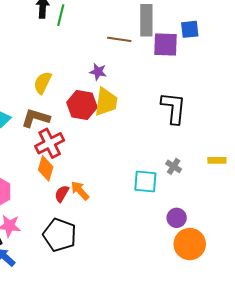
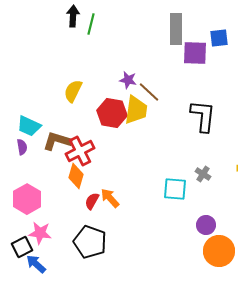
brown line: (119, 39) -> (149, 92), moved, turned 35
brown L-shape: (36, 118) -> (57, 141), moved

